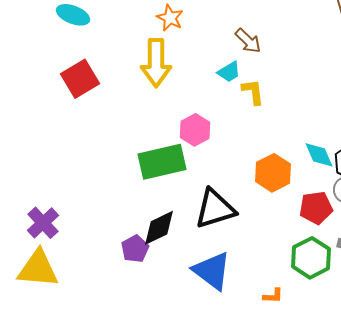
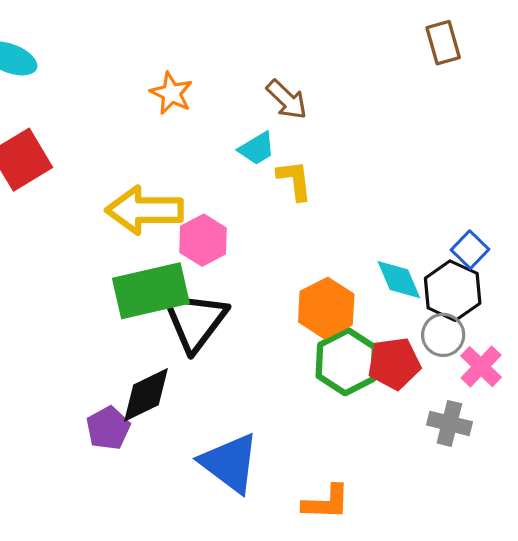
orange star: (170, 18) -> (171, 93), moved
yellow arrow: (156, 63) -> (145, 210), moved, turned 90
black triangle: (215, 209) -> (195, 321), moved, turned -36
green hexagon: (311, 258) -> (347, 362), moved
orange L-shape: (273, 296) -> (326, 502), size x1.5

